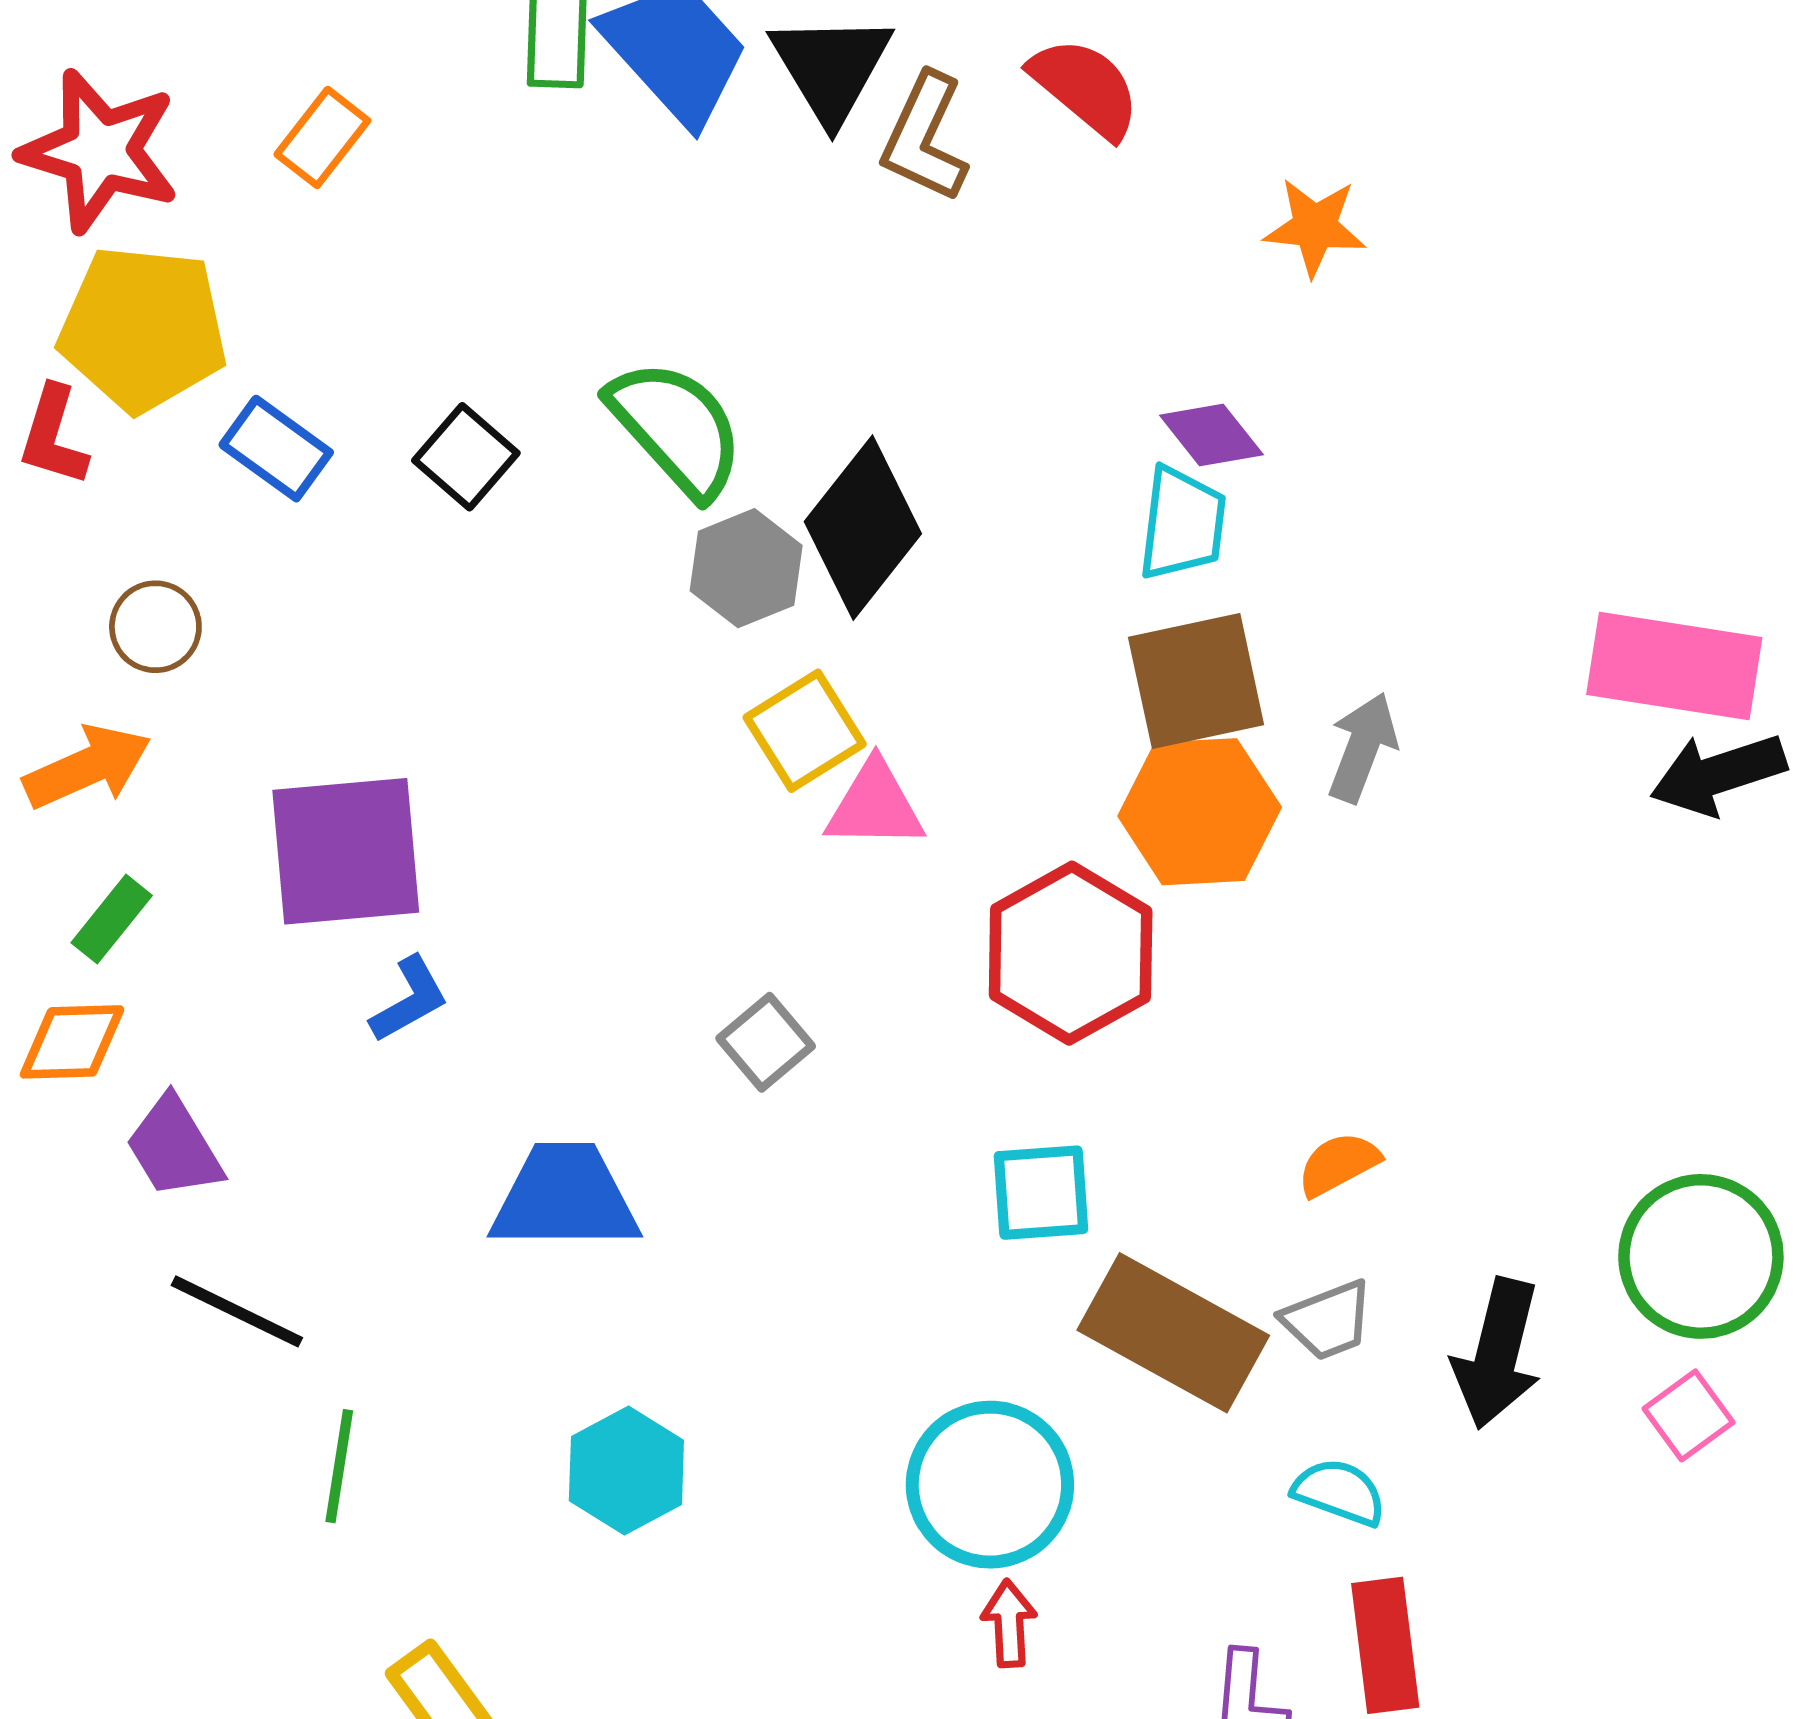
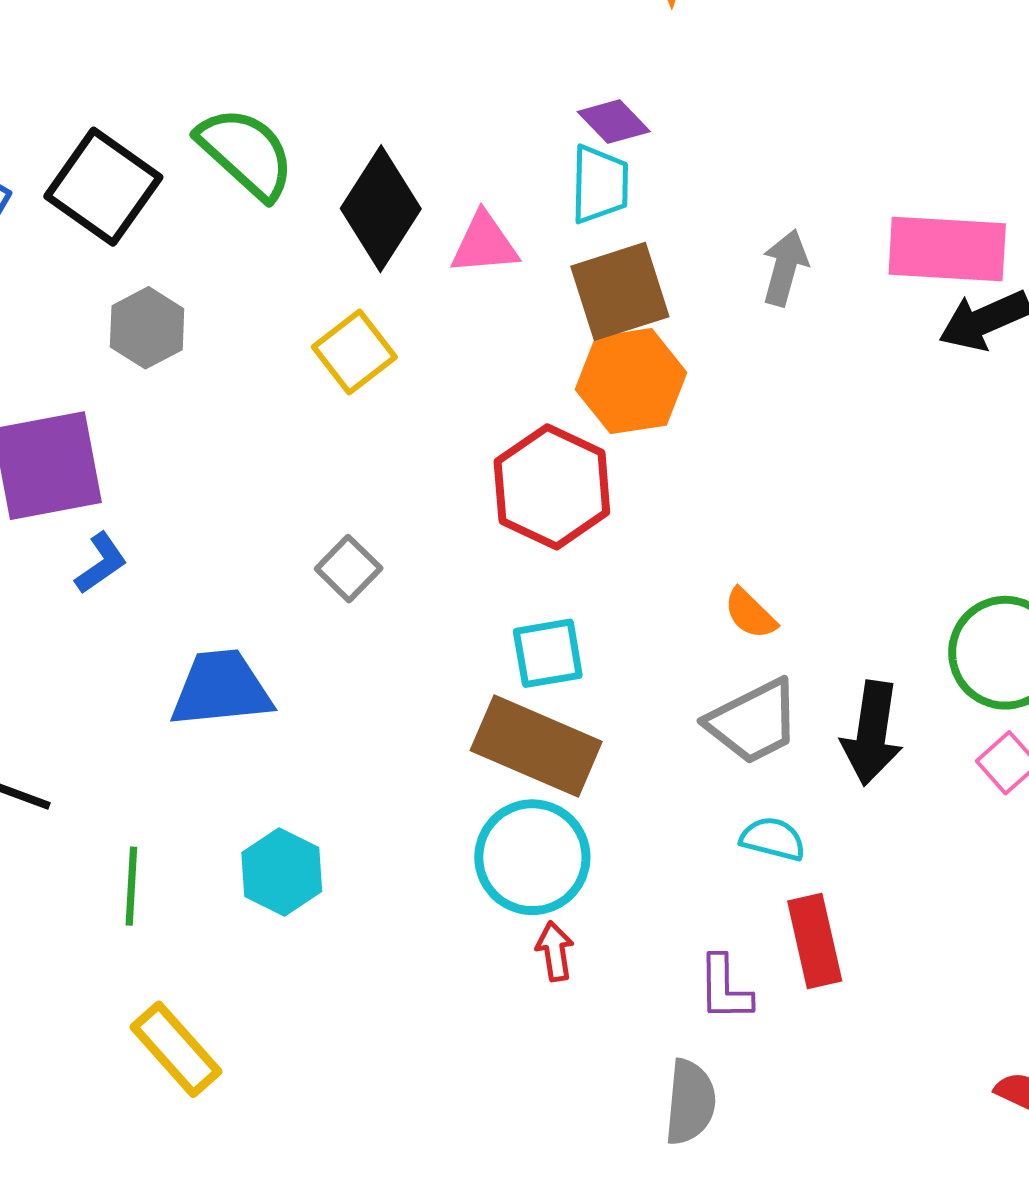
black square: (466, 457) -> (103, 187), size x1.6
gray hexagon: (746, 568) -> (147, 328), moved
gray arrow: (1363, 747) -> (785, 268), moved
pink triangle: (875, 805) -> (484, 244), moved
orange semicircle: (1338, 1164) -> (750, 614), turned -102
gray trapezoid: (1328, 1320) -> (753, 722), size x1.5
brown rectangle: (1173, 1333) -> (536, 746), moved
green line: (339, 1466) -> (131, 886), moved

